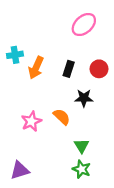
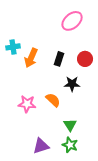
pink star: (31, 121) -> (27, 104), turned 30
purple triangle: (20, 170) -> (41, 146), moved

